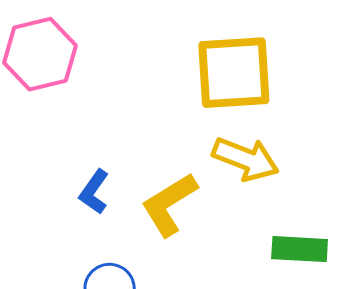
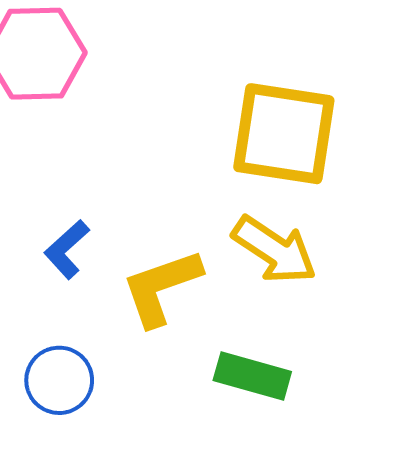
green rectangle: (300, 249) -> (252, 376), moved

